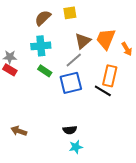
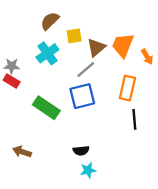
yellow square: (70, 13) -> (74, 36), moved
cyan cross: (41, 46) -> (47, 53), turned -30
green rectangle: (45, 71) -> (46, 108), moved, size x1.6
black line: (103, 91) -> (134, 119), moved, turned 54

